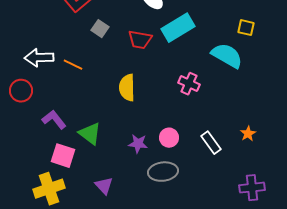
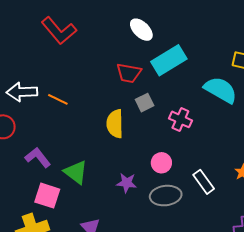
gray square: (100, 29) -> (145, 103), moved, turned 30
pink circle: (169, 138) -> (161, 163), moved
gray ellipse: (163, 172) -> (166, 196), moved

